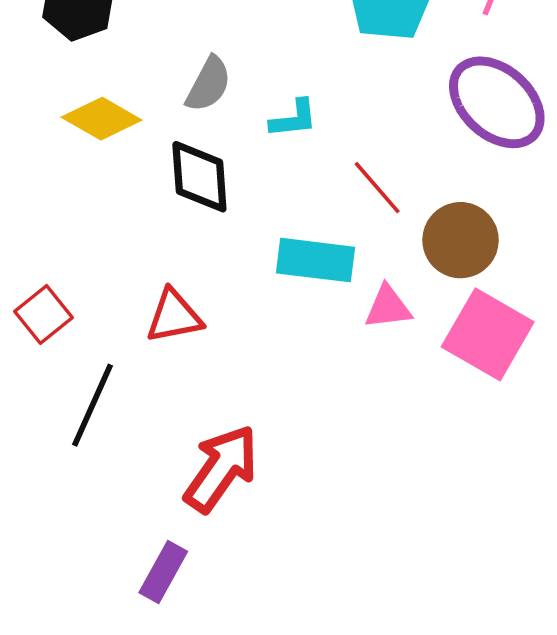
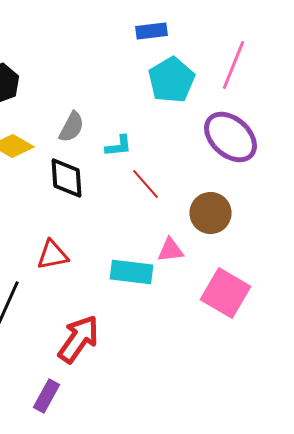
red line: (377, 188) -> (146, 184), moved
cyan rectangle: (315, 260) -> (132, 272), moved
pink square: (488, 334) -> (226, 293), moved

